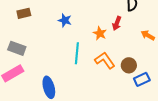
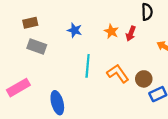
orange star: (100, 33) -> (111, 31), moved
gray rectangle: (17, 48) -> (37, 46), moved

